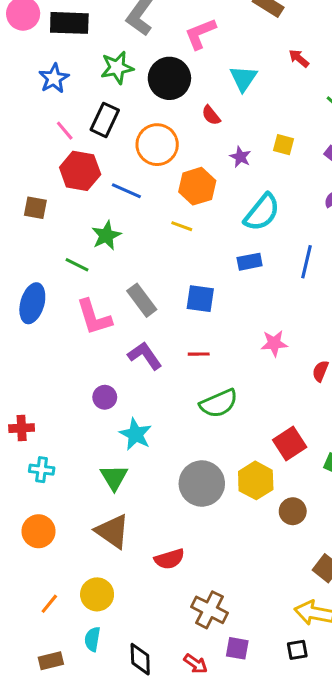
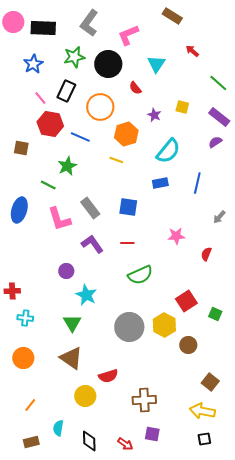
yellow circle: (97, 594) -> (85, 396), moved
brown cross: (210, 610) -> (144, 400), moved, turned -30
black square: (297, 650) -> (204, 439), moved

